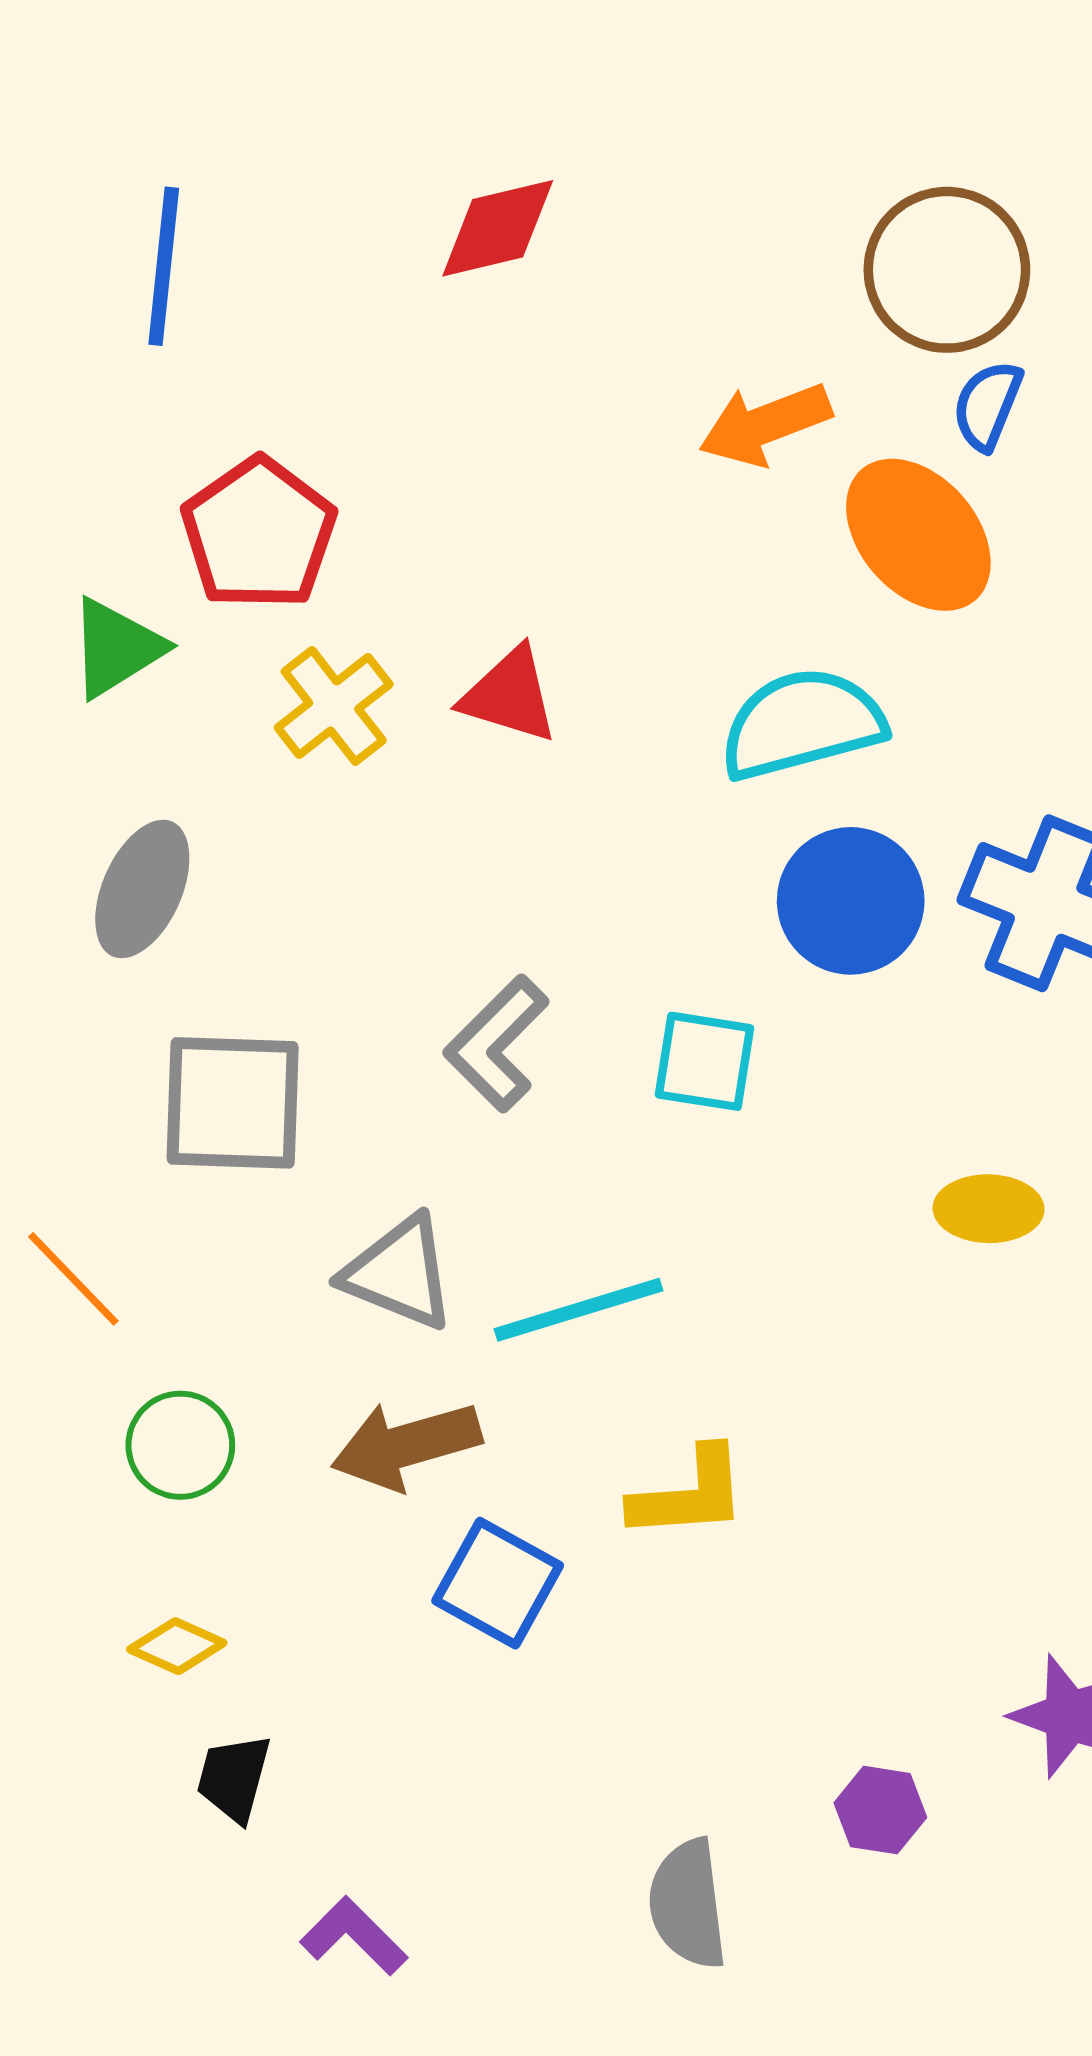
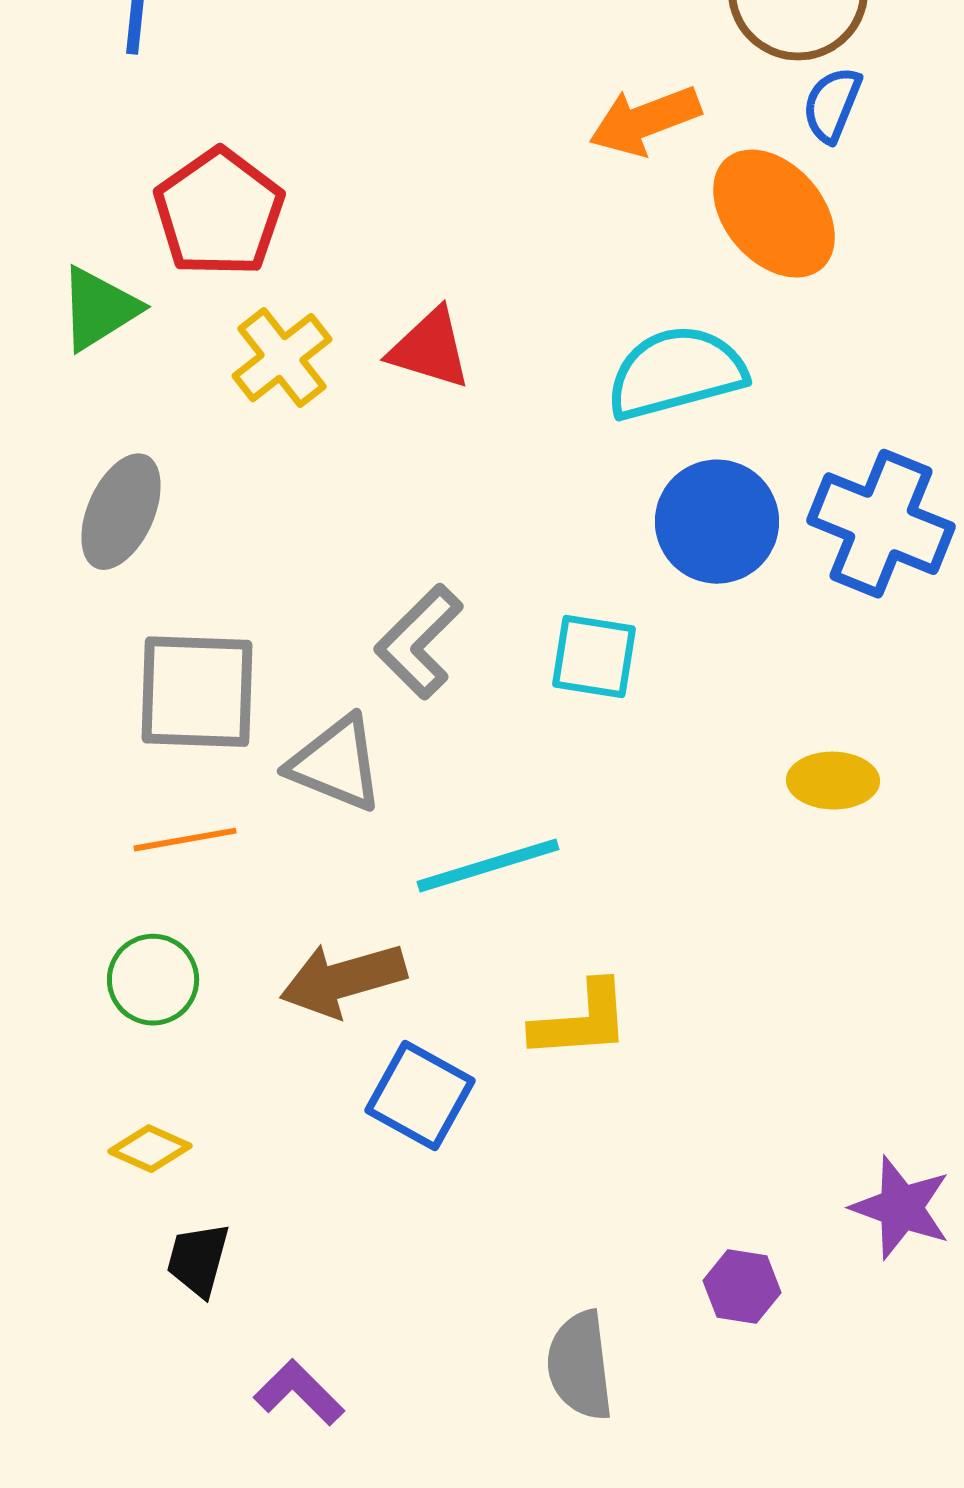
gray triangle: (399, 1273) -> (336, 764), moved
orange line: (73, 1279) -> (185, 840), moved, turned -56

